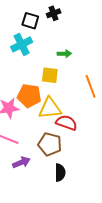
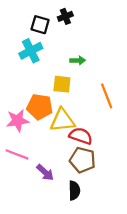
brown pentagon: (50, 144) -> (83, 160), moved
purple arrow: (21, 162) -> (45, 172), moved, turned 66

